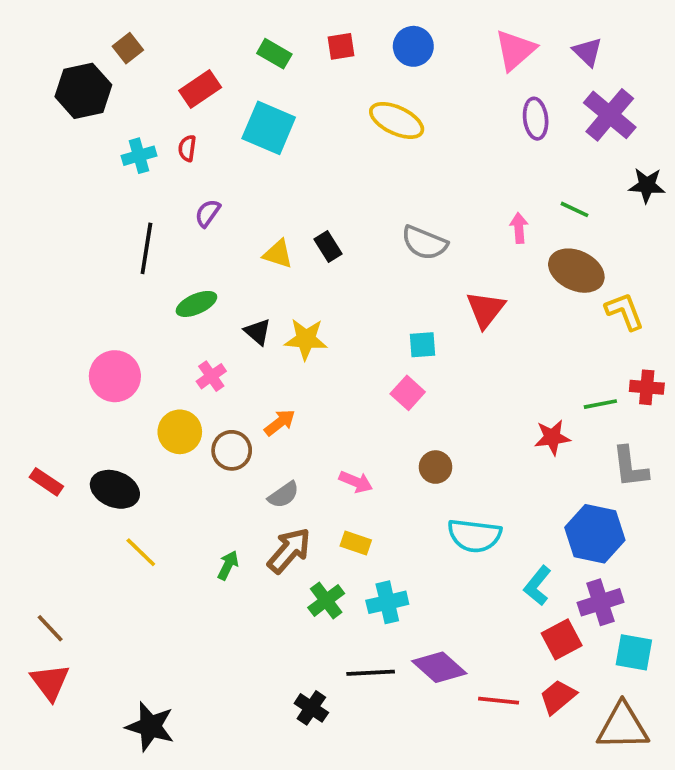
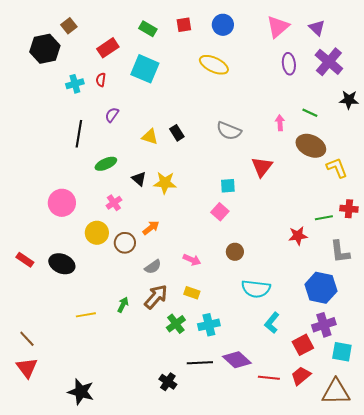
yellow line: (141, 552) -> (86, 315), moved, turned -54
cyan L-shape: (537, 586) -> (272, 323), moved

